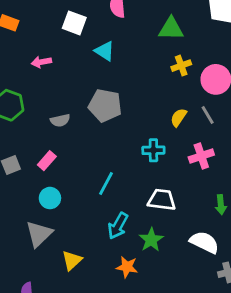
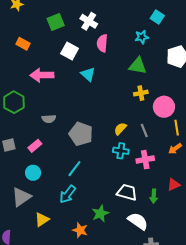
pink arrow: (41, 62) -> (42, 75), size x1.6
gray pentagon: (105, 105) -> (81, 134), moved
gray line: (208, 115) -> (144, 130), moved
yellow semicircle: (179, 117) -> (120, 129), moved
cyan cross: (153, 150) -> (121, 151), moved
white trapezoid: (162, 200) -> (127, 192), moved
cyan arrow: (118, 226) -> (68, 194), moved

